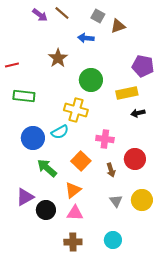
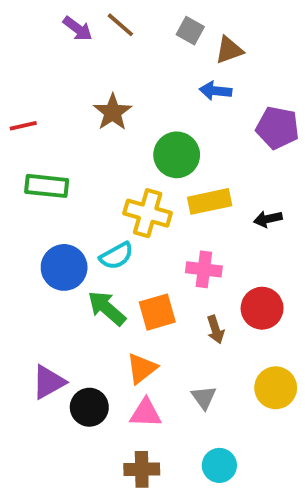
blue arrow: (86, 38) -> (215, 91), moved
yellow rectangle: (127, 93) -> (210, 201), moved
orange square: (81, 161) -> (157, 312), turned 30
green arrow: (47, 168) -> (107, 308), moved
gray triangle: (116, 201) -> (204, 397), moved

